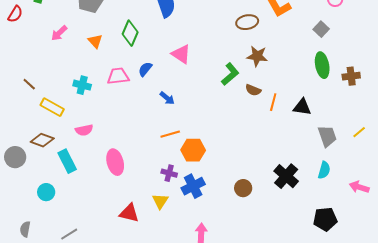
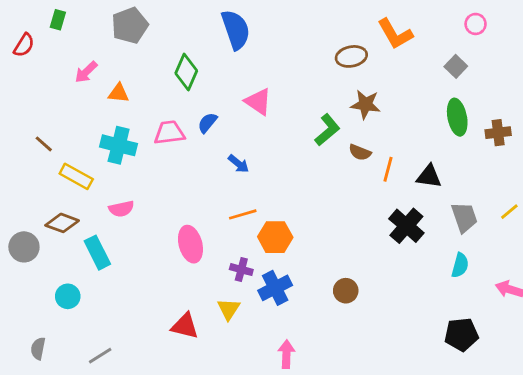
orange triangle: (95, 41) -> (119, 93), moved, turned -42
cyan cross: (82, 85) -> (119, 145), size x1.4
pink ellipse: (115, 162) -> (190, 244), moved
black cross: (286, 176) -> (406, 226), moved

